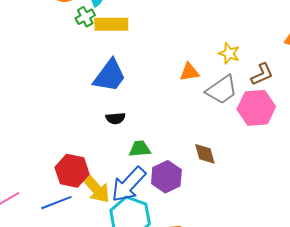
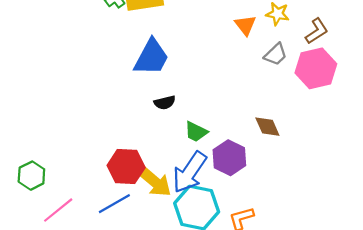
orange triangle: (189, 72) -> (245, 25), moved, turned -50
gray trapezoid: (222, 90) -> (276, 54), size x0.7
green trapezoid: (140, 149) -> (196, 132), turned -140

